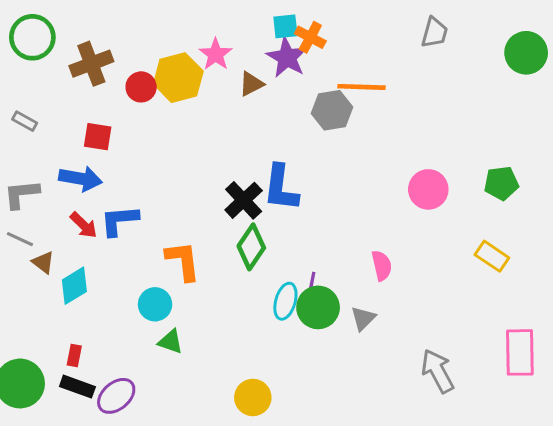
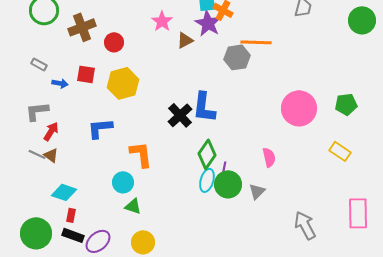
yellow hexagon: (178, 78) -> (123, 83), moved
blue arrow: (80, 179) -> (60, 83), moved, size x0.6
pink circle: (428, 189) -> (299, 108), size x1.4
red arrow: (84, 225) -> (51, 131), moved, turned -102
gray line: (20, 239) -> (37, 154), moved
green diamond: (251, 247) -> (207, 154), moved
cyan diamond: (74, 286) -> (64, 192), moved, turned 50
yellow circle: (253, 397) -> (143, 242), moved

